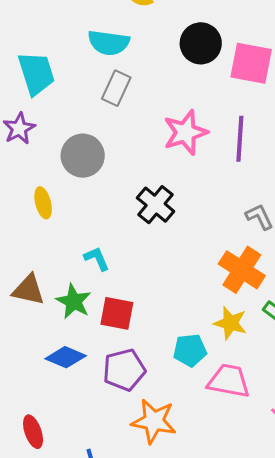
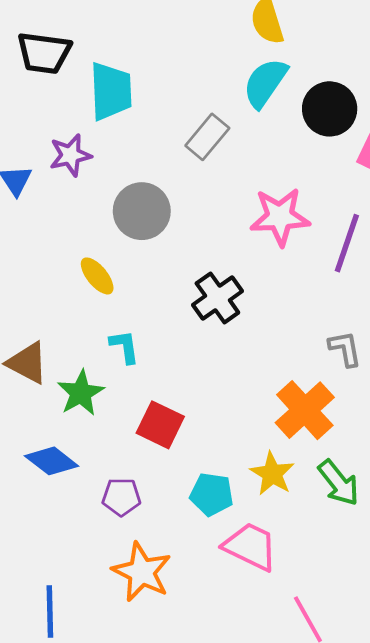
cyan semicircle: (109, 43) -> (265, 83), moved, turned 102
yellow ellipse: (43, 203) -> (97, 276), moved, turned -40
red square: (117, 313) -> (160, 425), moved
purple pentagon: (124, 370) -> (121, 497), size x0.7

